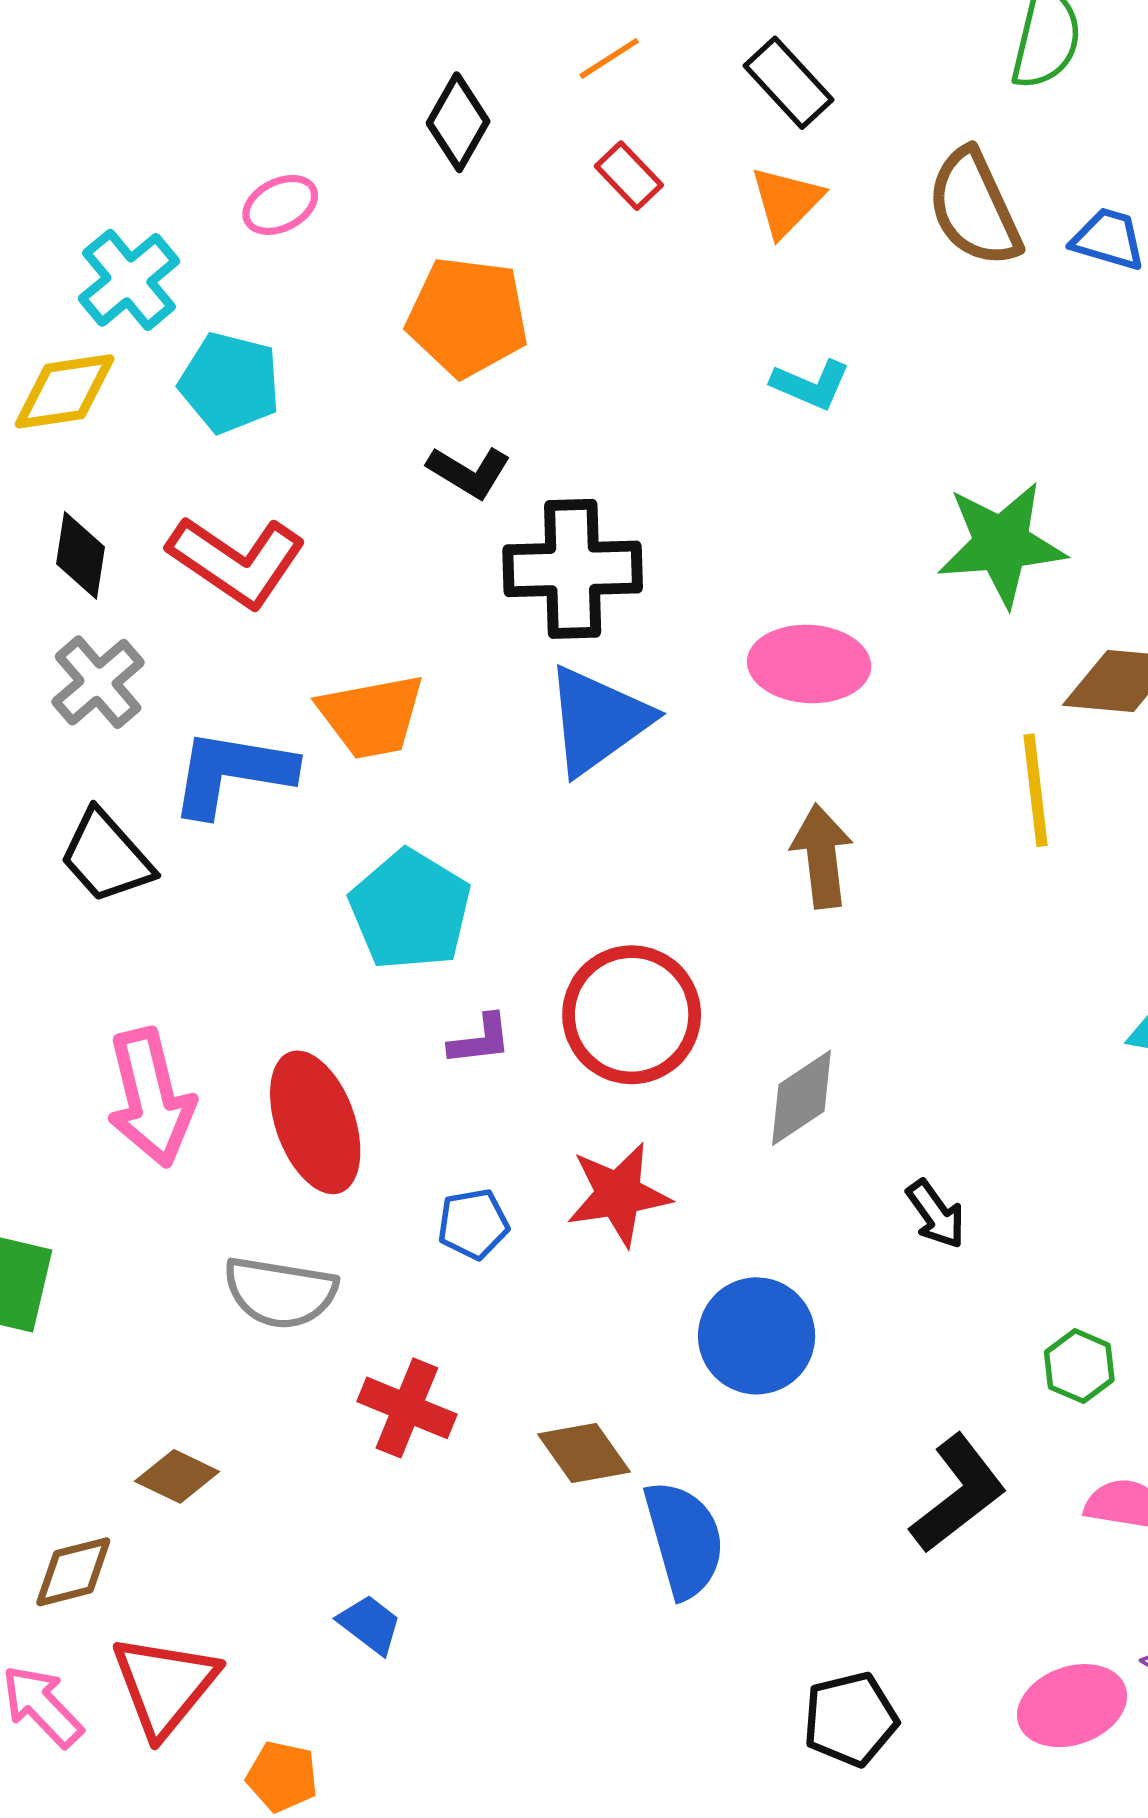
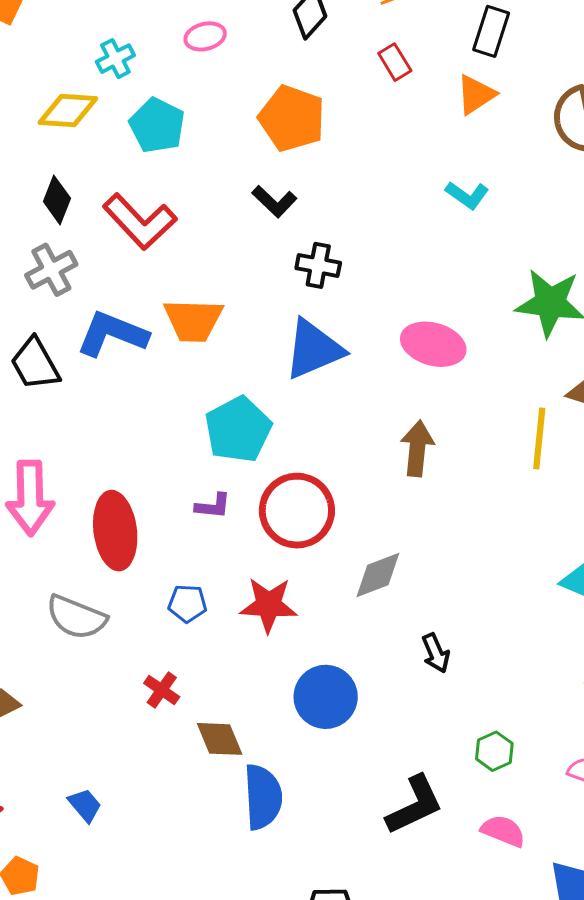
black rectangle: (789, 83) -> (491, 31), turned 48
cyan cross: (129, 280) -> (115, 59), size x0.7
black cross: (573, 569) -> (318, 265), size x0.6
cyan pentagon: (410, 910) -> (238, 429), moved
red cross: (407, 1408) -> (162, 690), moved, size x0.7

